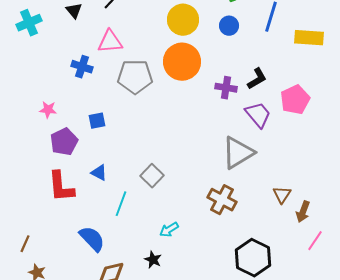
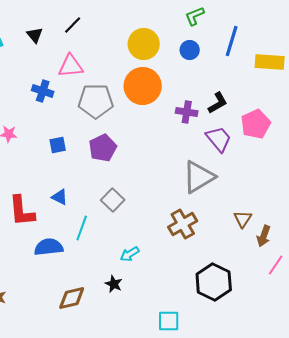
purple pentagon: (64, 142) -> (103, 148), moved
brown cross: (222, 200) -> (183, 224), turned 32
blue semicircle: (92, 239) -> (49, 247), moved, turned -52

